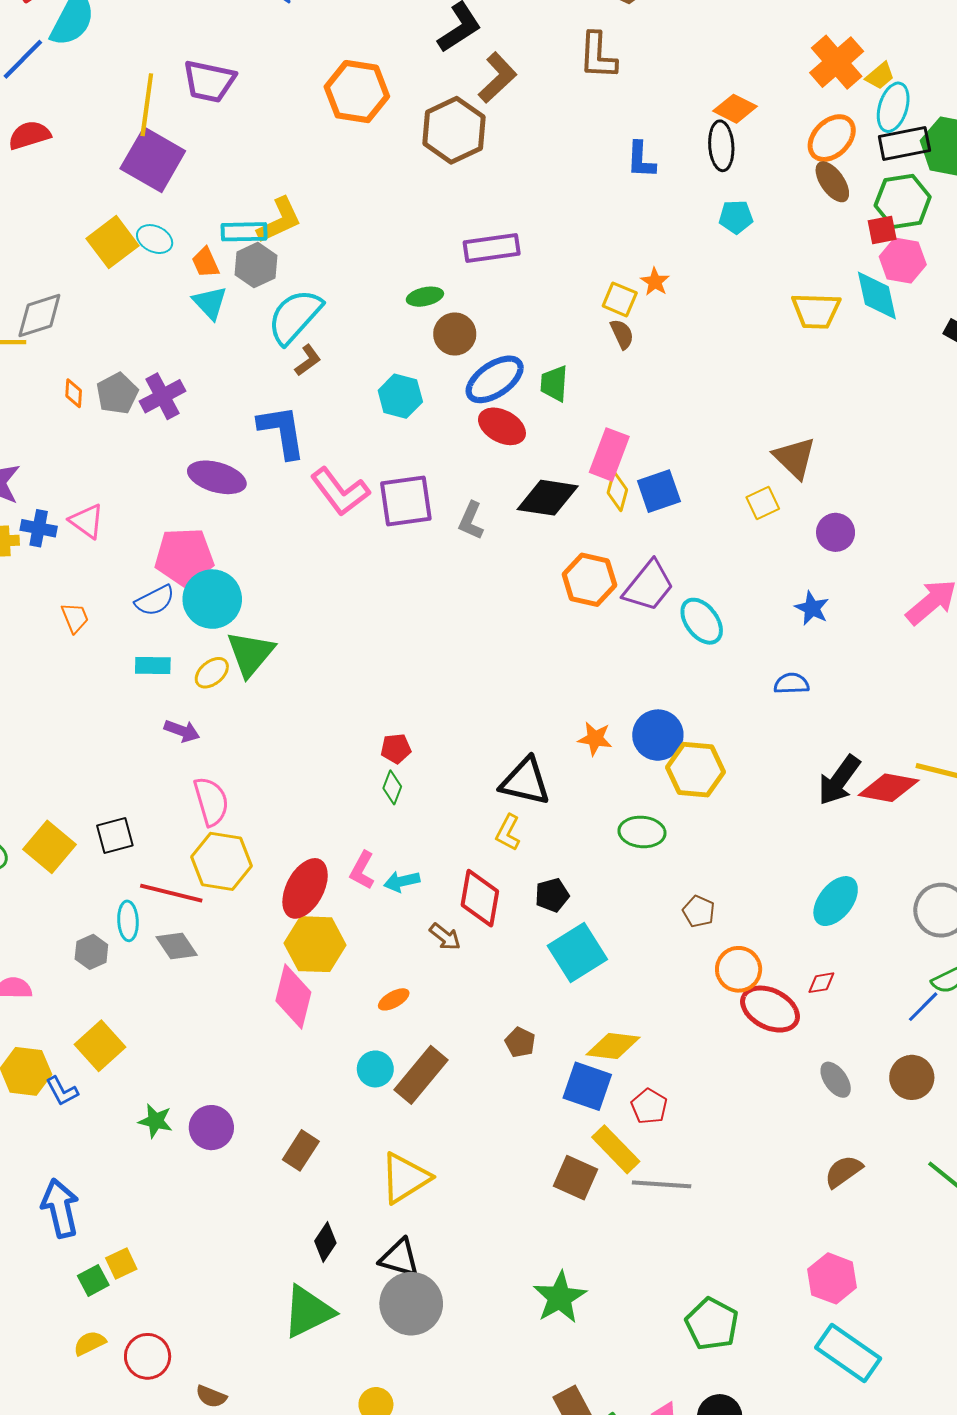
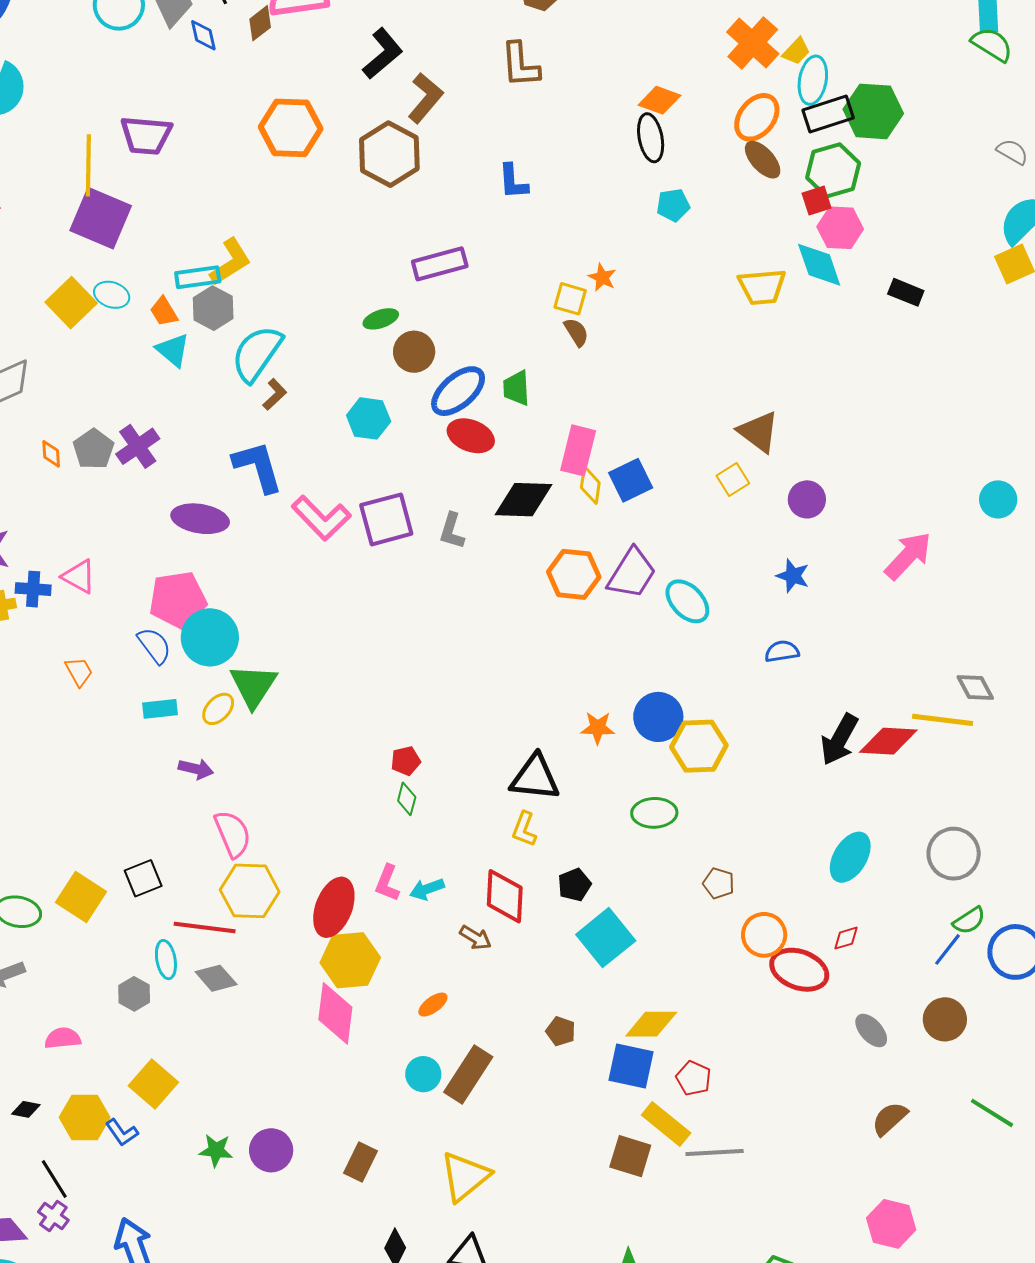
blue L-shape: (641, 160) -> (513, 182), moved
blue semicircle: (155, 600) -> (154, 645), turned -93

